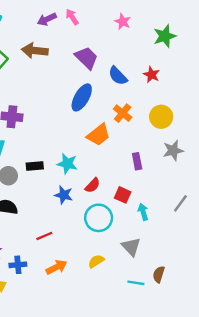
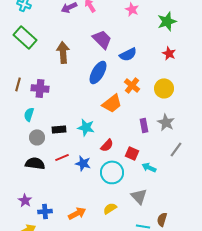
brown arrow: (35, 51) -> (63, 52), moved, turned 80
red star: (152, 75) -> (169, 53), moved
blue semicircle: (118, 76) -> (128, 54), turned -72
gray star: (173, 150) -> (166, 122), moved, turned -30
blue star: (64, 195) -> (83, 163), moved
gray line: (180, 203) -> (176, 149), moved
cyan arrow: (143, 212) -> (149, 167), turned -48
red line: (44, 236) -> (62, 157), moved

